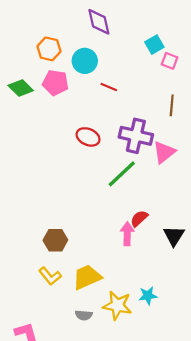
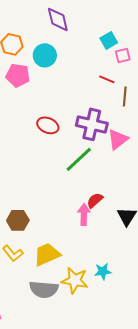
pink square: (170, 61) -> (123, 55), turned -35
red line: (109, 87) -> (107, 79), moved
gray semicircle: (84, 315) -> (44, 289), size x1.8

